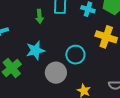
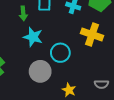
cyan star: (35, 50) -> (33, 37), moved, turned 30

